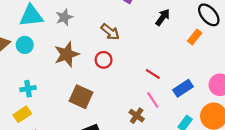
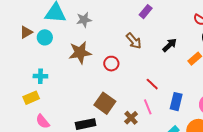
black arrow: (163, 17) -> (170, 45), moved
brown arrow: (110, 32) -> (134, 41), moved
blue rectangle: (183, 88) -> (176, 102), turned -54
brown square: (81, 97) -> (105, 103), moved

